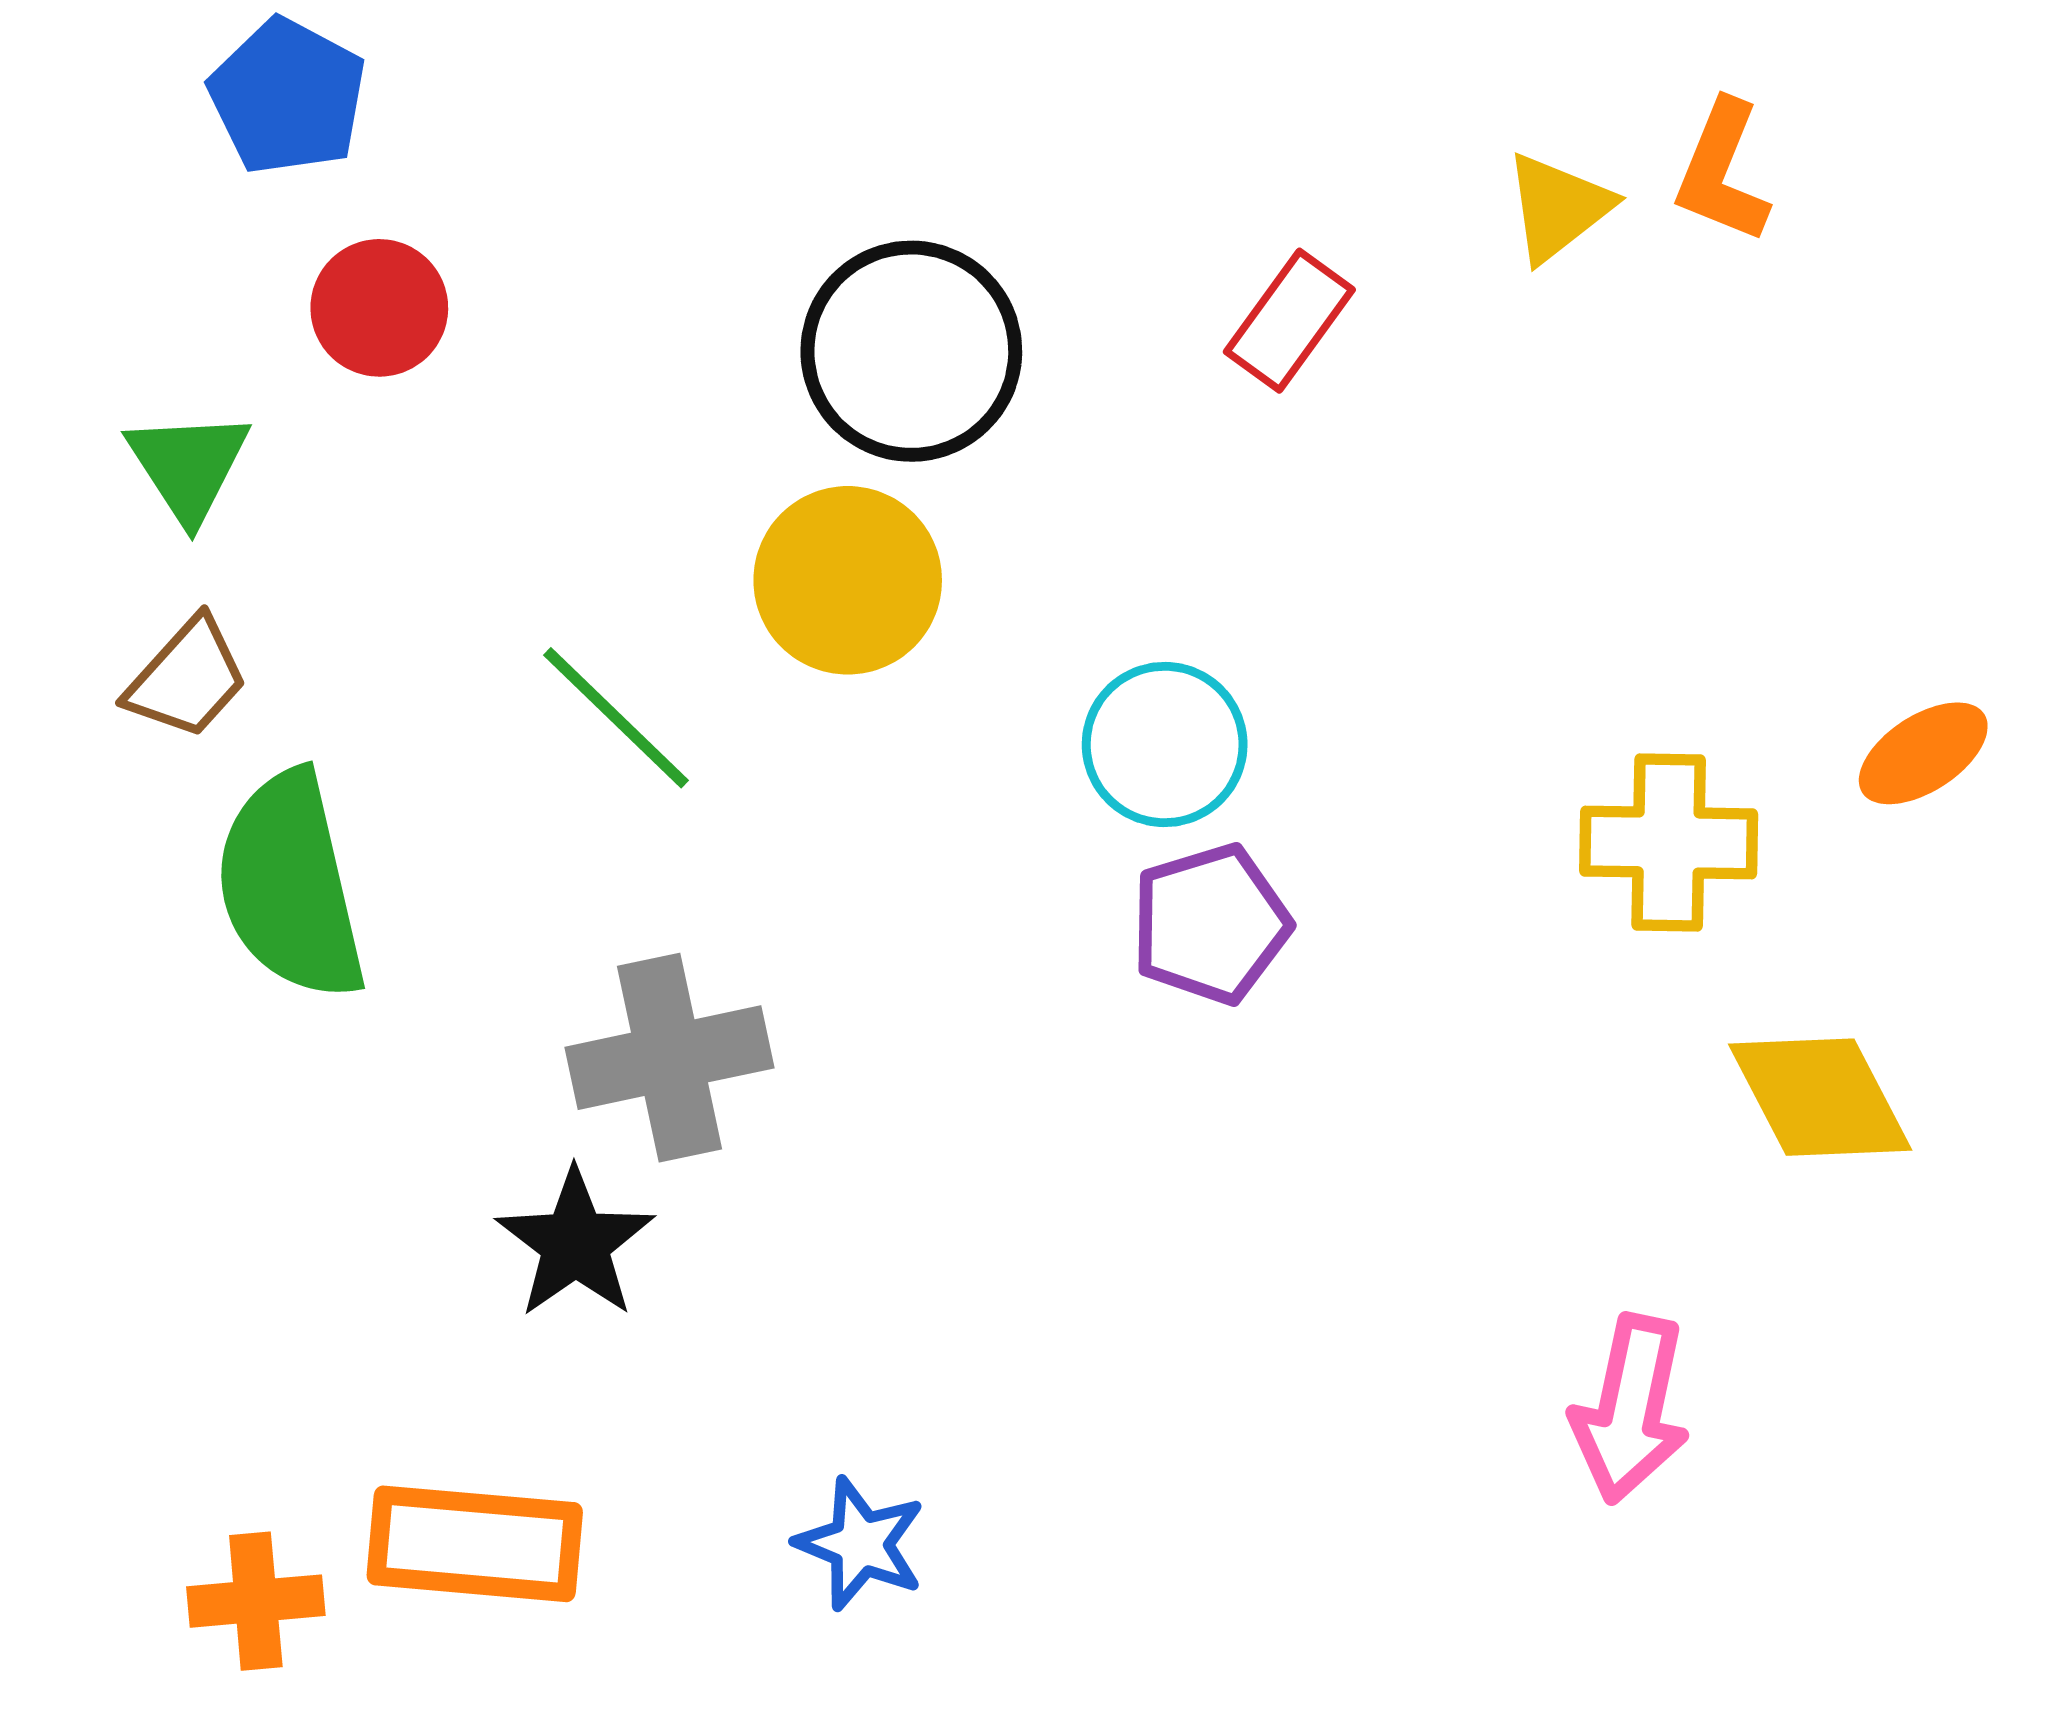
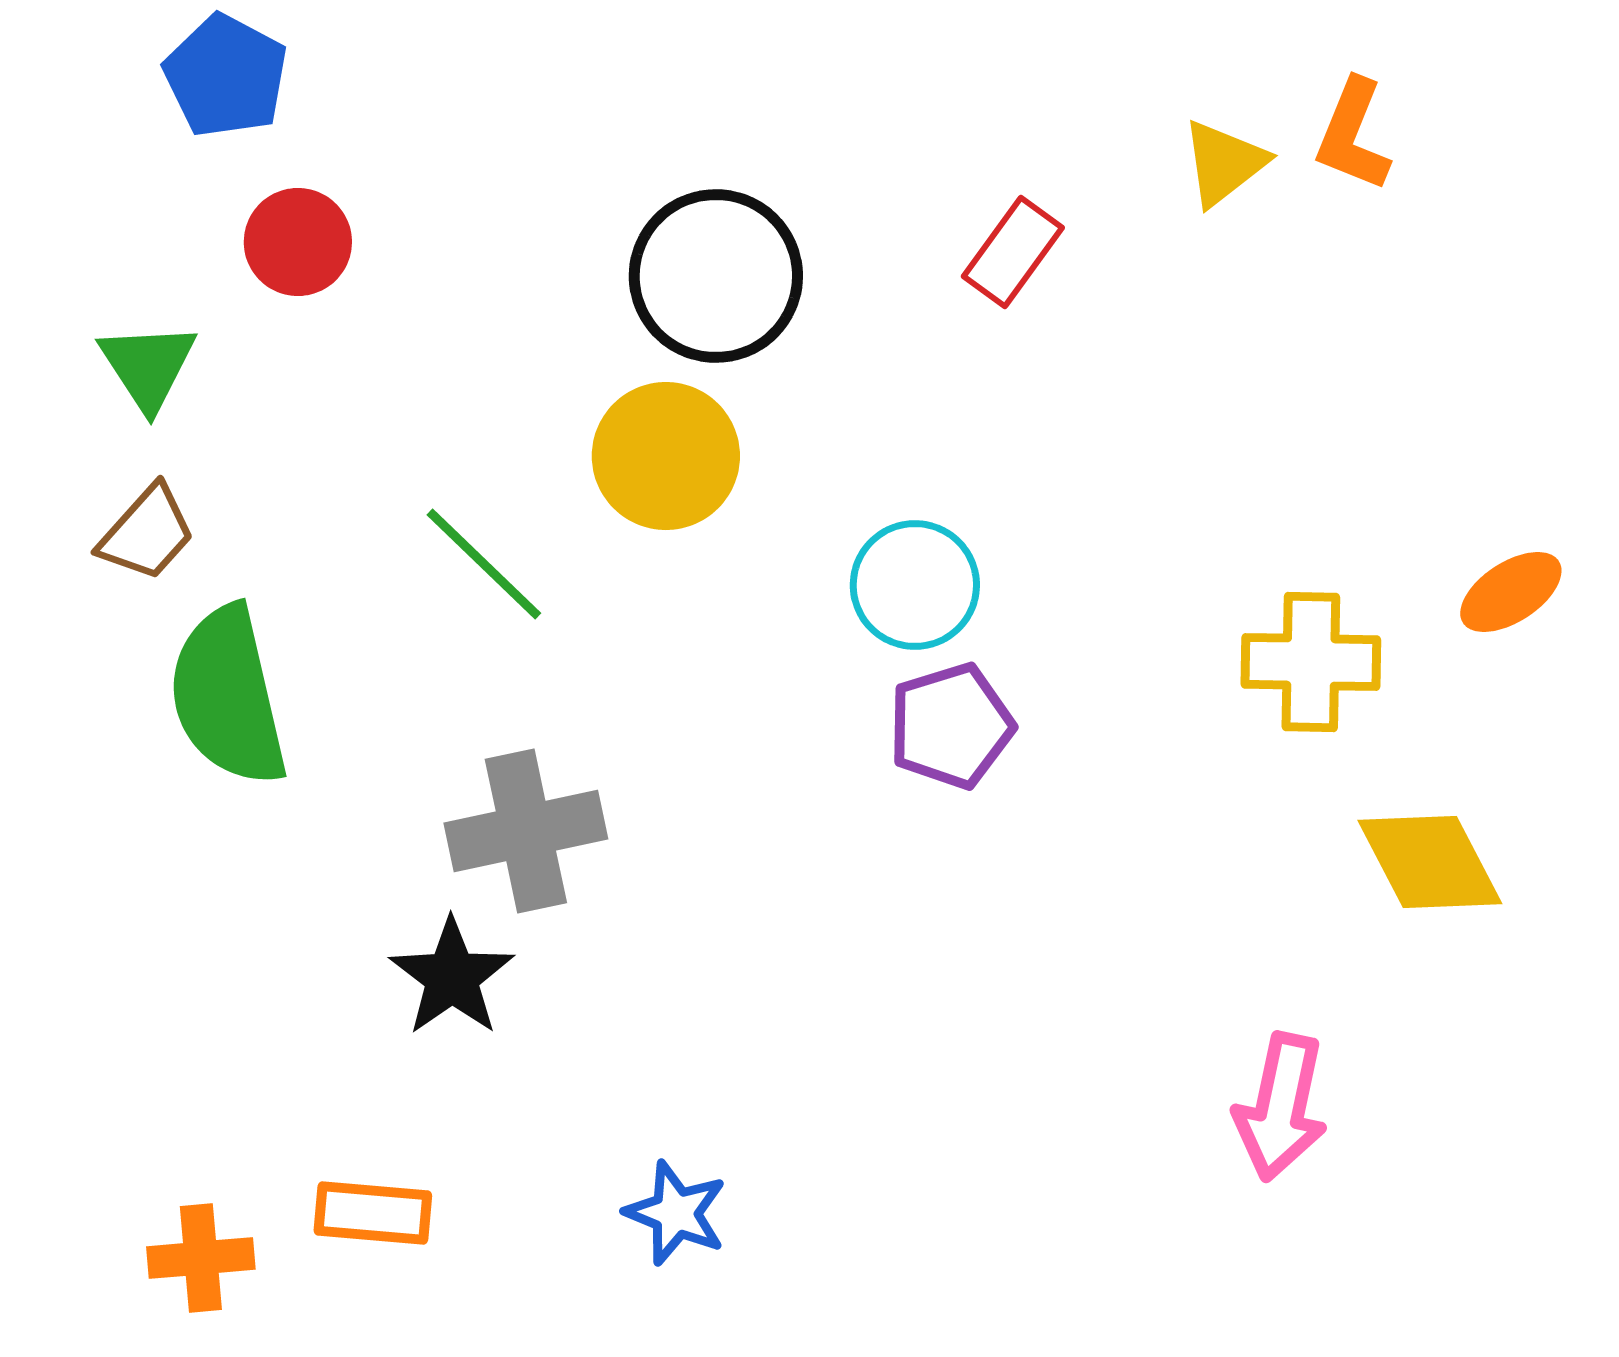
orange rectangle: (475, 1544) -> (373, 1213), size x0.7

